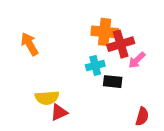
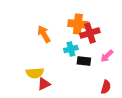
orange arrow: (30, 44) -> (44, 34), moved
pink arrow: (137, 60) -> (107, 56), moved

